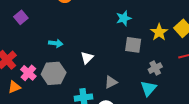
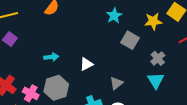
yellow star: (159, 32) -> (153, 21), turned -30
gray square: (133, 45) -> (130, 40), turned 36
white triangle: (87, 58) -> (86, 64), turned 32

